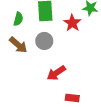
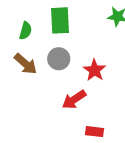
red star: (72, 23) -> (94, 70), moved

